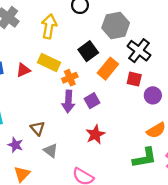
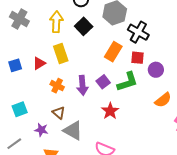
black square: (88, 51) -> (84, 26), moved
yellow rectangle: (49, 63) -> (61, 54), turned 54
orange cross: (70, 78) -> (57, 86), moved, turned -32
gray triangle: (51, 151) -> (73, 131), size x1.5
green L-shape: (145, 158) -> (127, 82), moved

